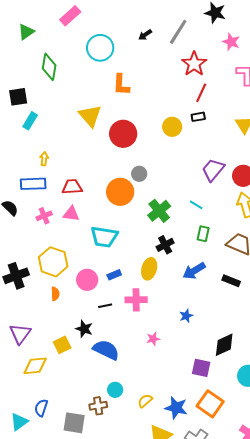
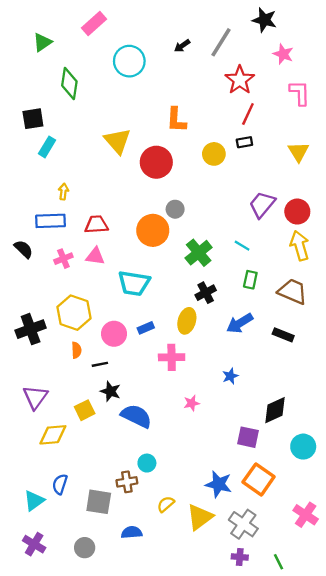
orange L-shape: (121, 85) -> (176, 120), moved
black line: (105, 306) -> (100, 364), moved
yellow semicircle: (145, 401) -> (166, 504), moved

